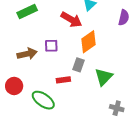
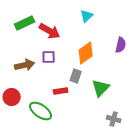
purple semicircle: (124, 18) -> (121, 45), moved
red arrow: (71, 20) -> (50, 31), moved

